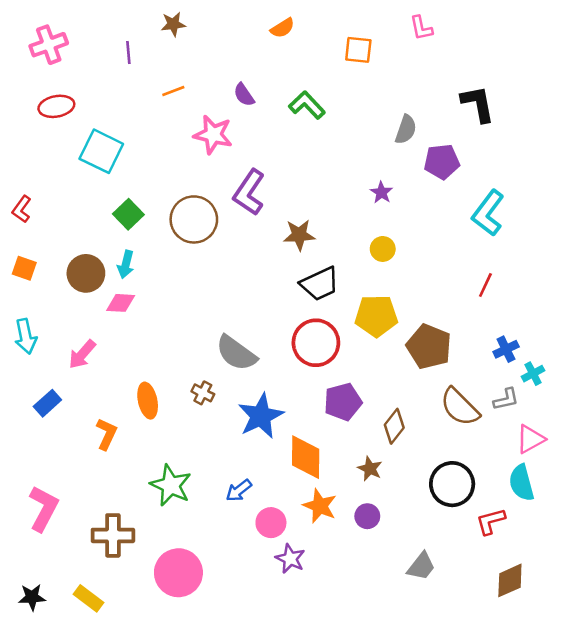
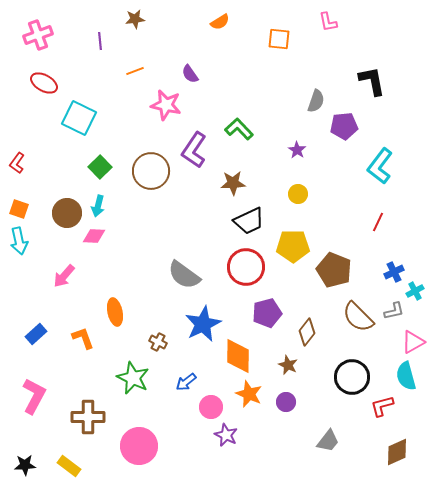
green L-shape: (307, 105) -> (239, 129), moved
red ellipse: (56, 106) -> (44, 83), turned 40
cyan arrow: (26, 336) -> (19, 241), moved
brown cross: (203, 393) -> (158, 342), moved
blue rectangle: (47, 403) -> (36, 334), moved
orange L-shape: (106, 434) -> (83, 338), turned -45

